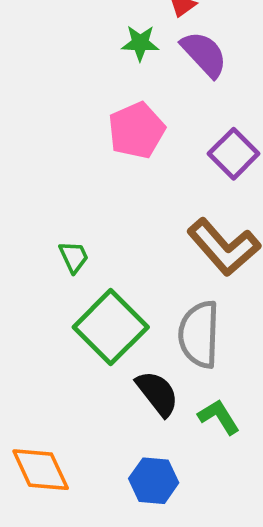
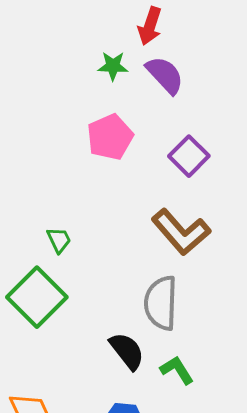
green square: (111, 327) -> (37, 297), moved

